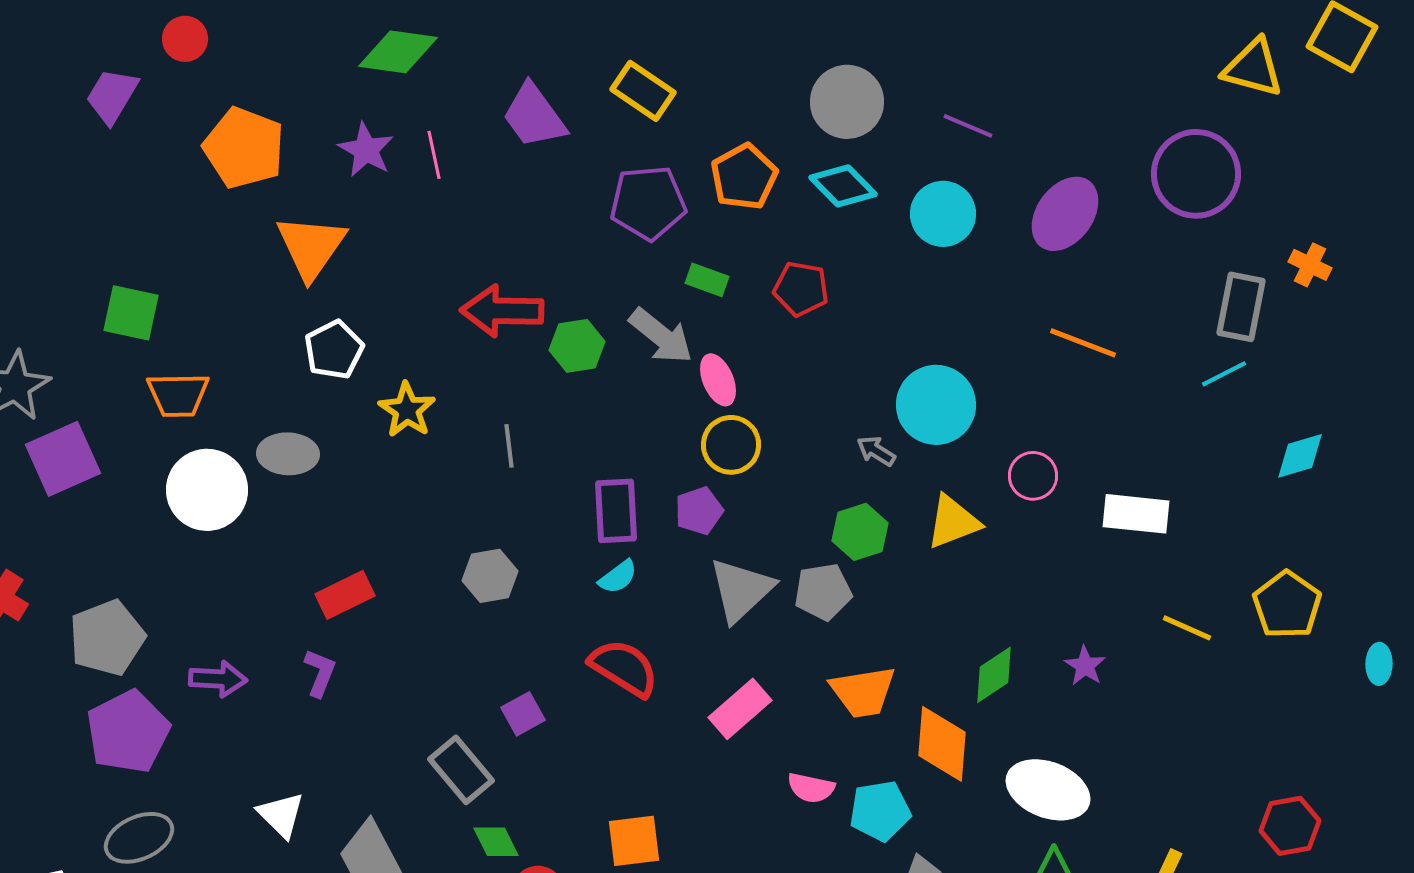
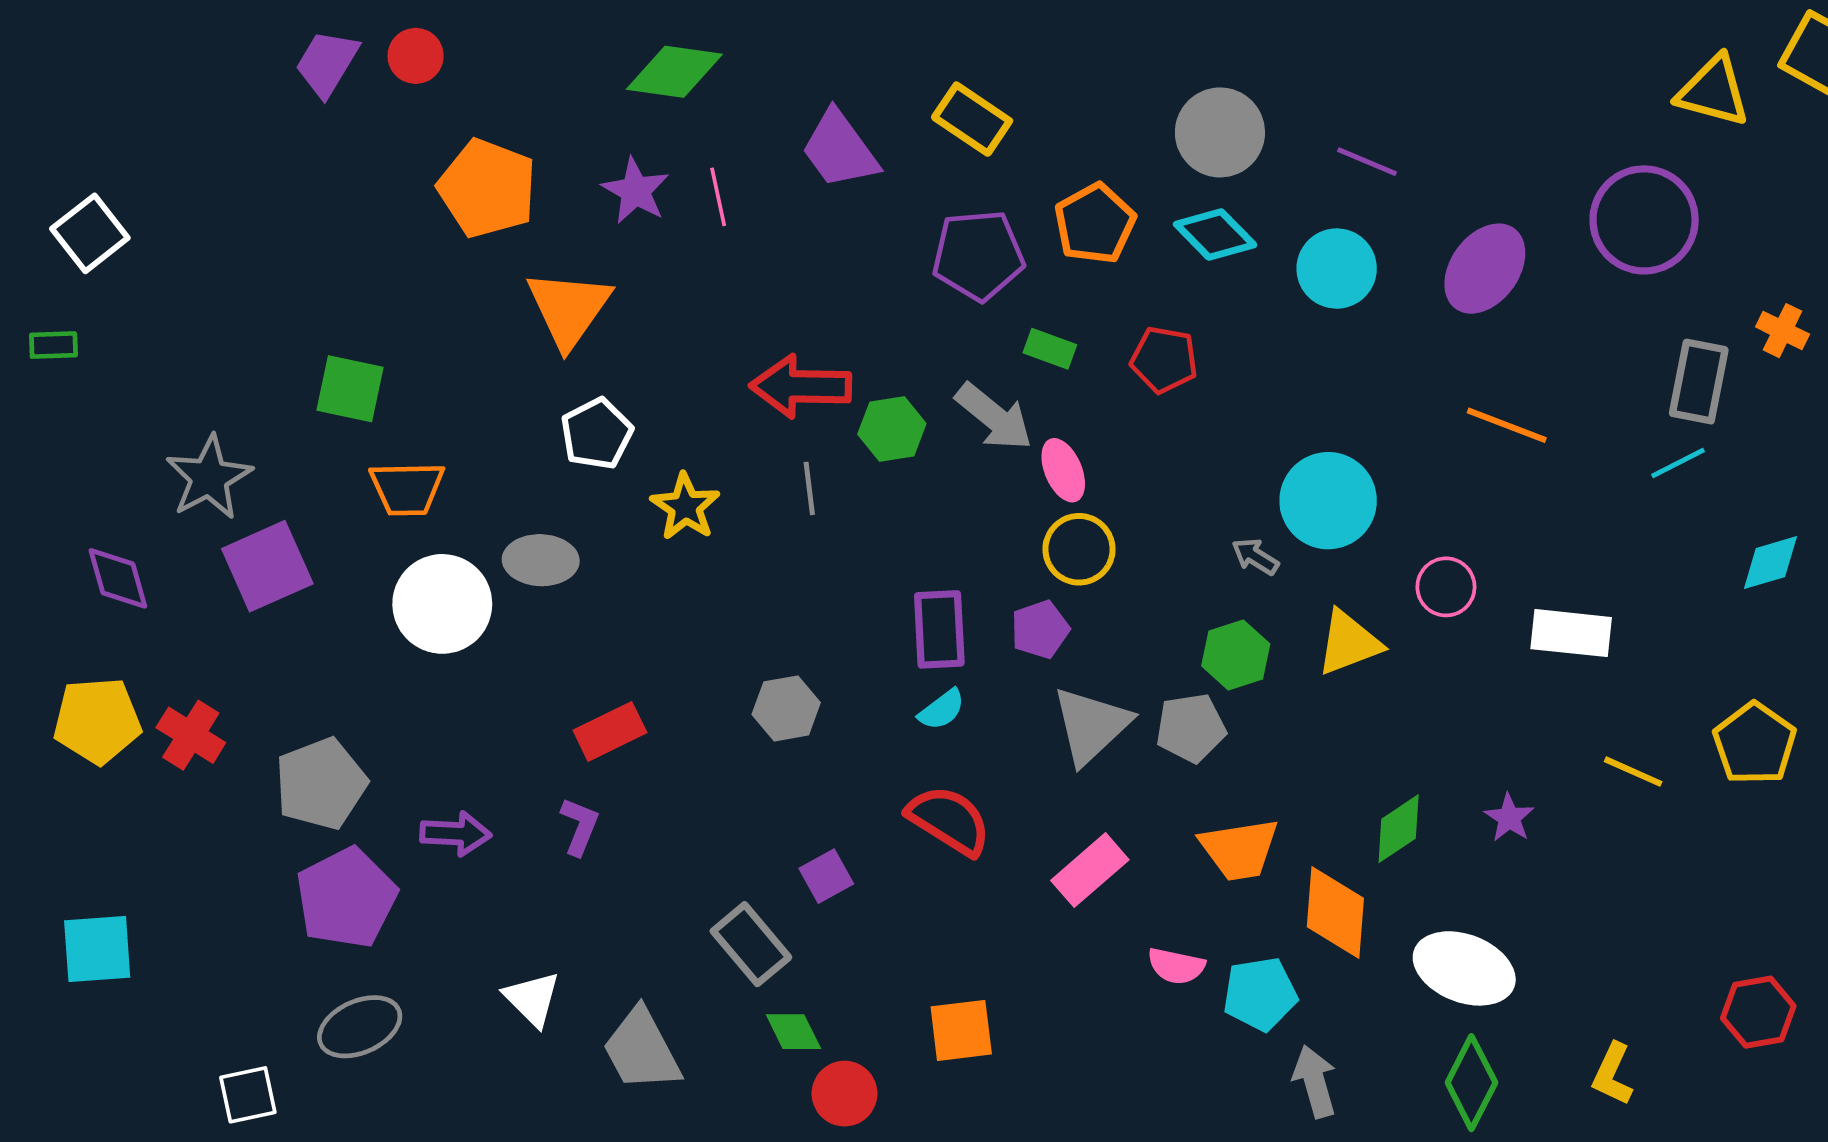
purple trapezoid: (112, 96) -> (327, 63), moved
gray line: (509, 446) -> (809, 488), moved

